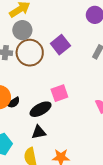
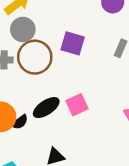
purple square: (60, 45) -> (73, 43), turned -30
black ellipse: (41, 109) -> (46, 108), moved

